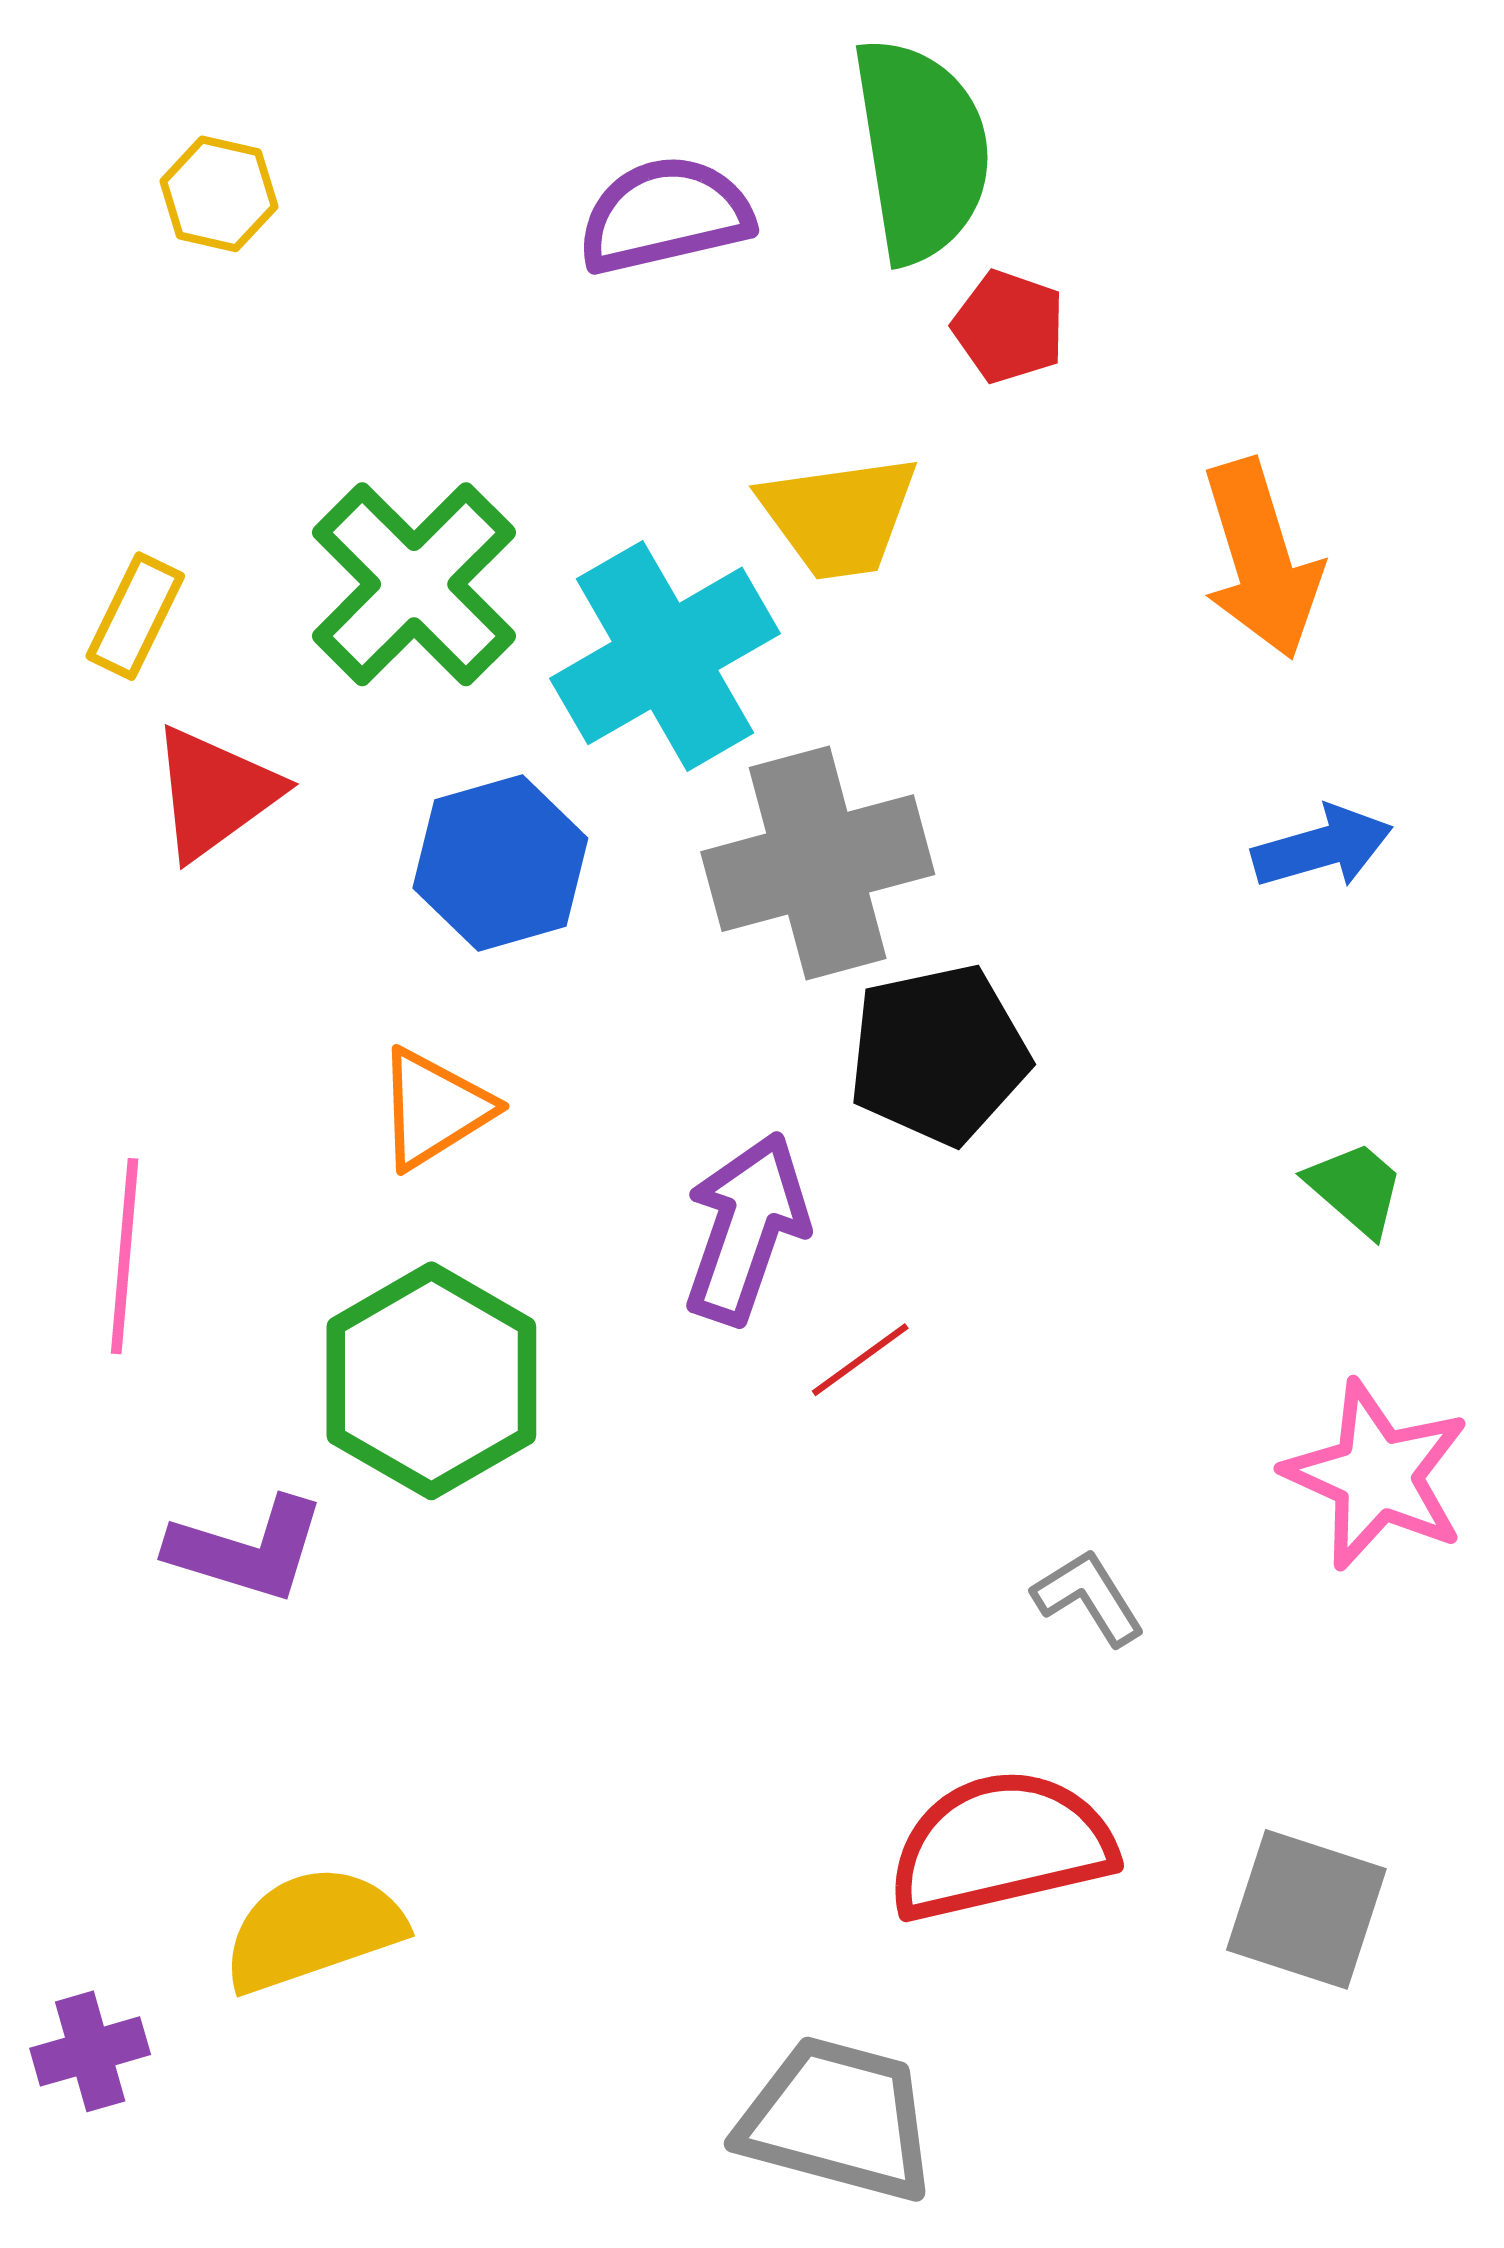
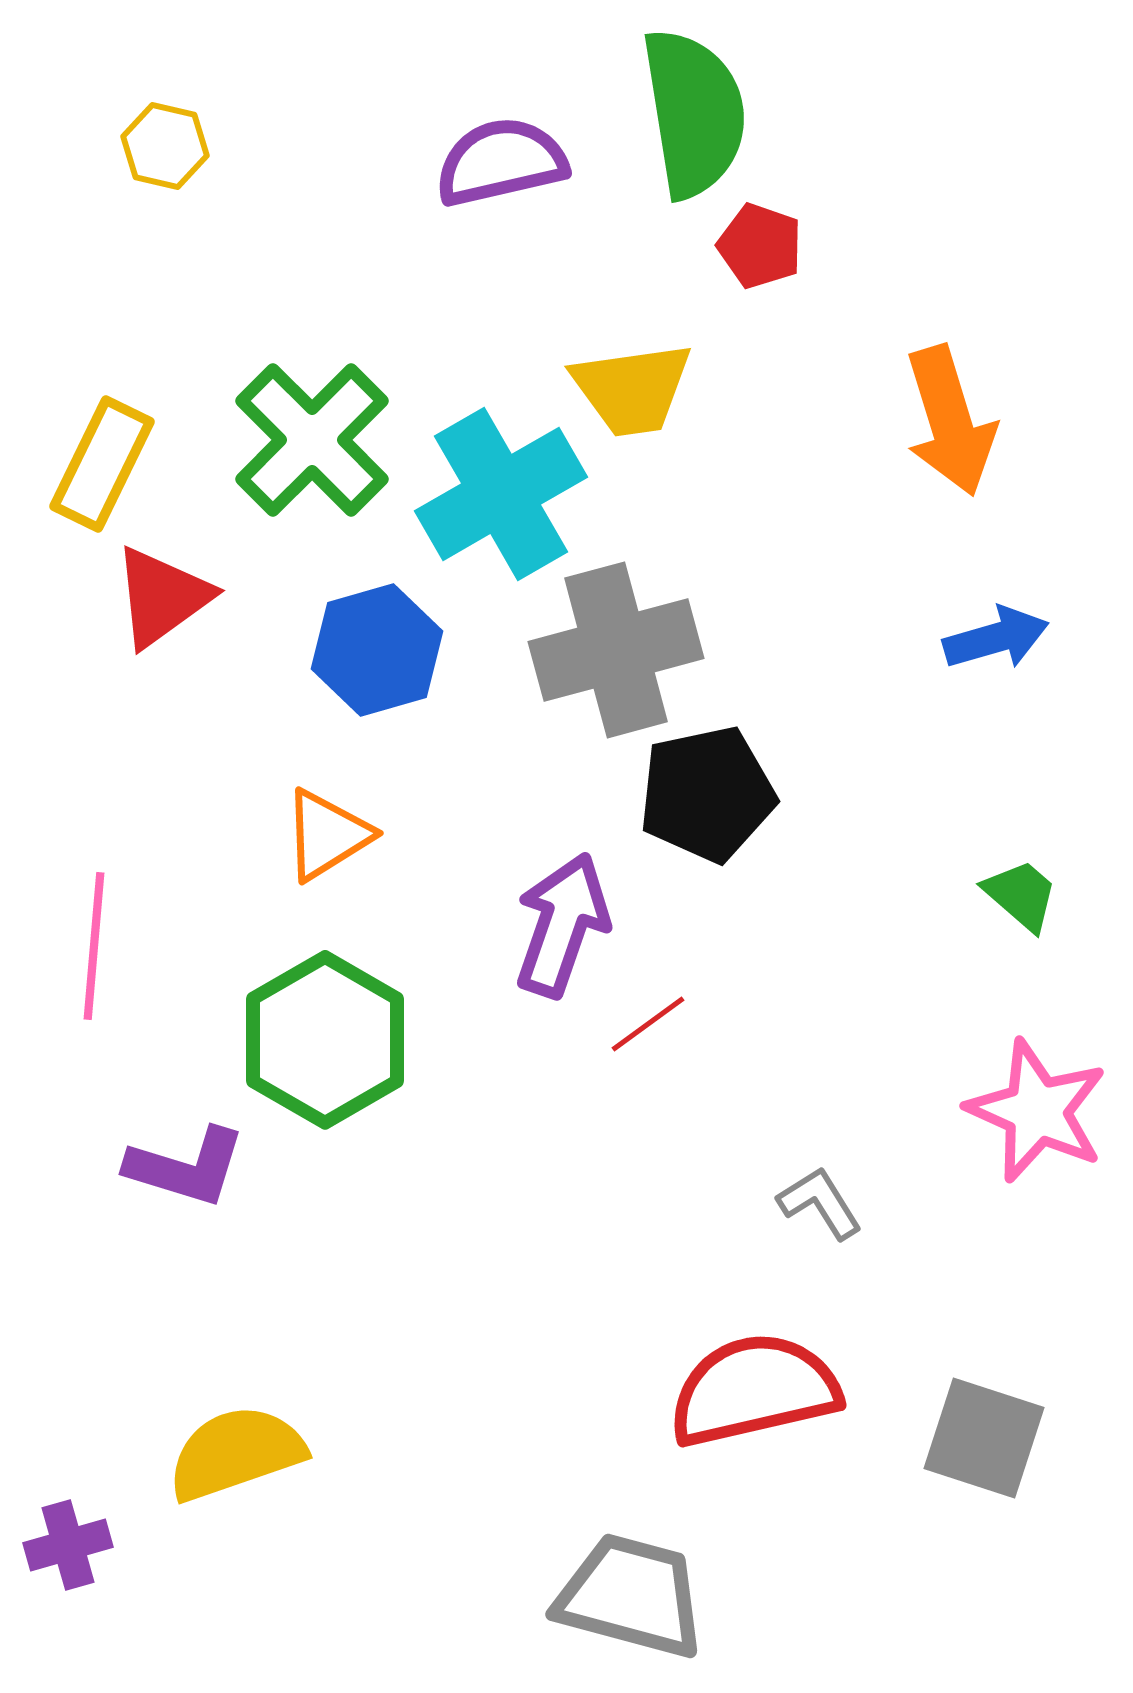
yellow rectangle: (135, 616) -> (102, 464), size x1.4

